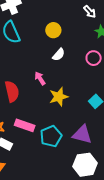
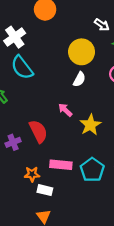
yellow circle: (53, 30) -> (82, 52), moved, size x1.5

